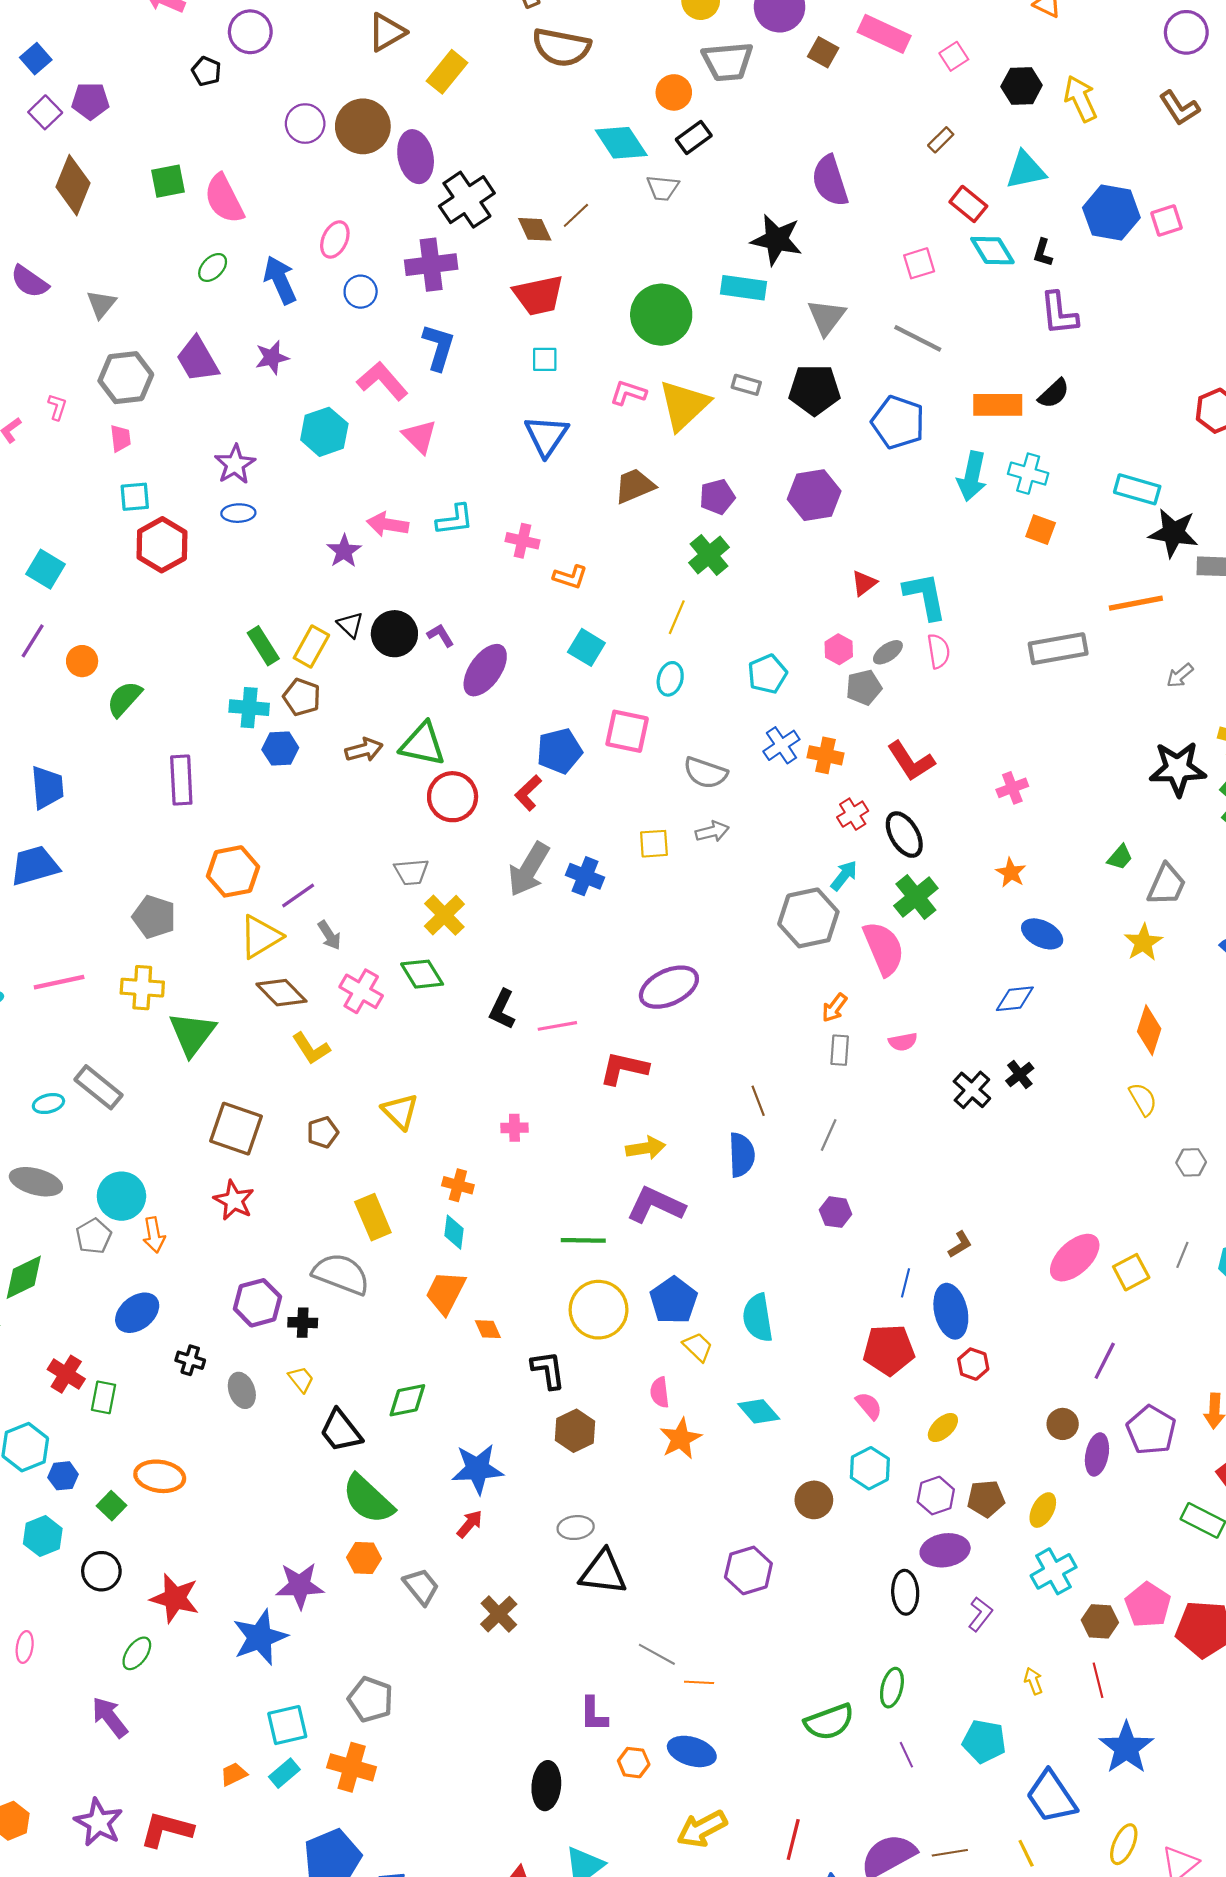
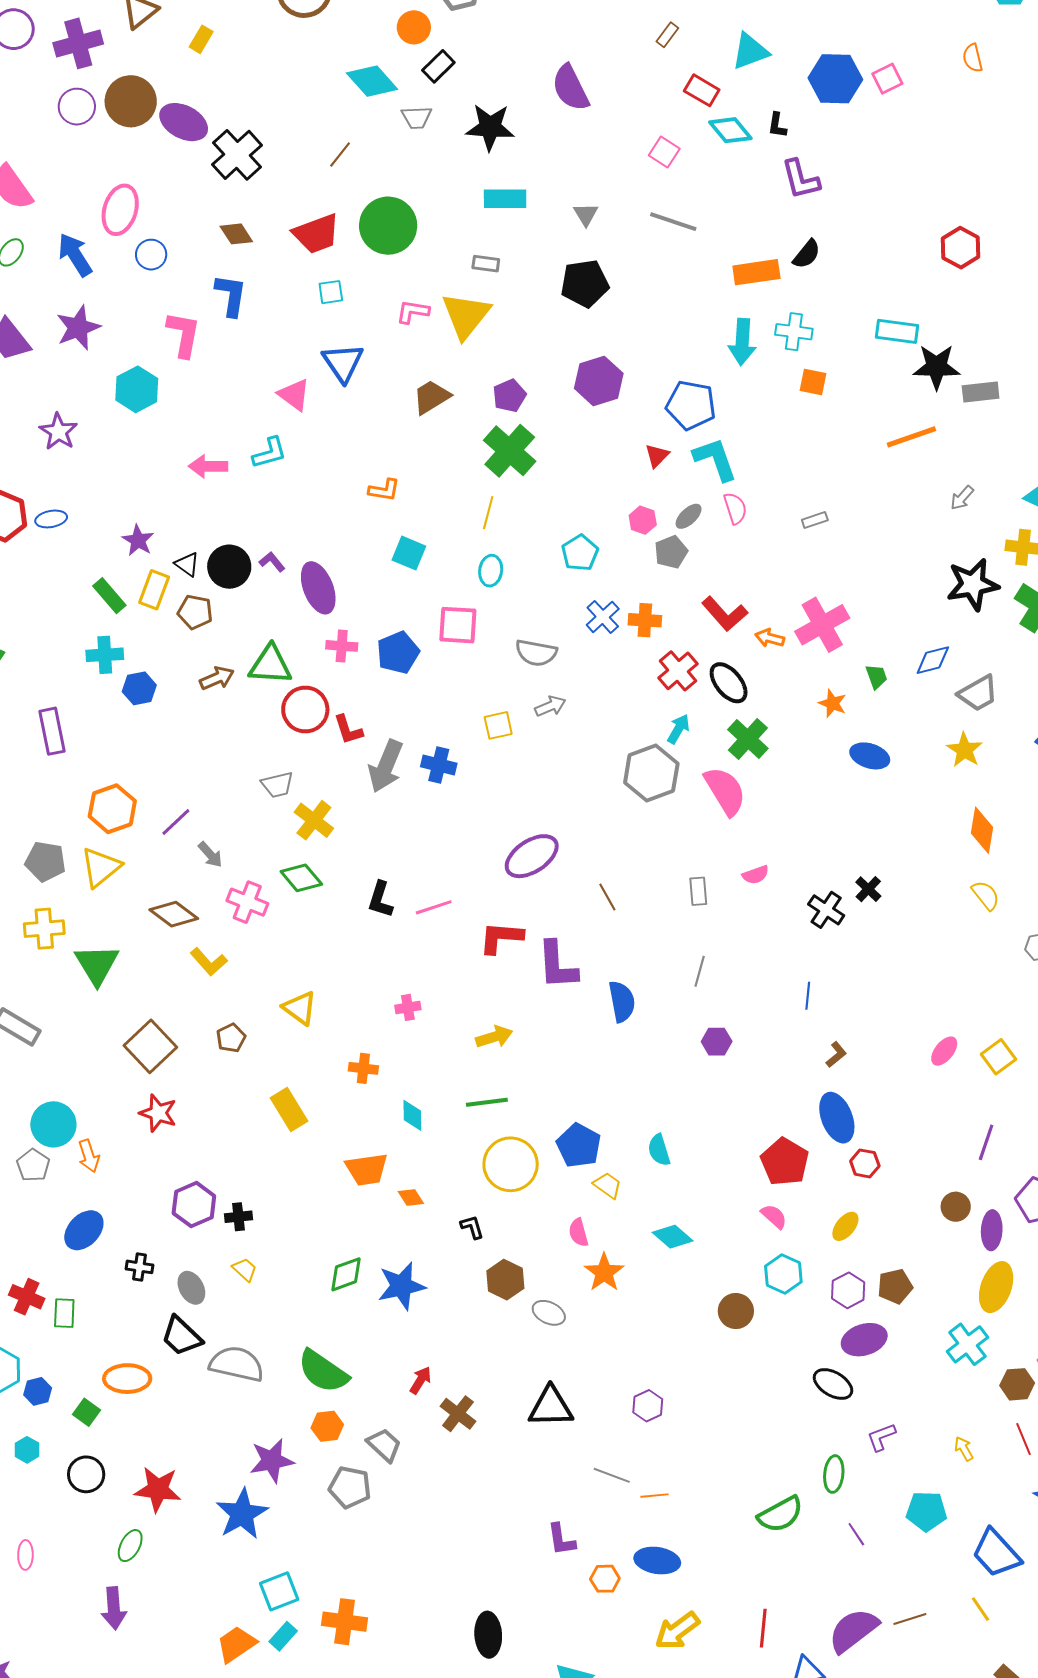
yellow rectangle: (447, 72) -> (201, 39), size x0.7
purple ellipse: (416, 157) -> (184, 122), turned -42
brown diamond: (535, 229) -> (236, 234), moved
pink ellipse: (335, 239) -> (120, 210), size x1.4
black star: (777, 240) -> (490, 127), moved
pink square: (919, 263) -> (664, 152), turned -32
purple cross: (431, 265) -> (78, 43), moved
green circle: (661, 315) -> (388, 226), moved
gray triangle: (826, 317) -> (586, 214), size x0.7
purple star: (272, 358) -> (78, 328), size x1.4
pink L-shape: (382, 381) -> (183, 334), turned 60
gray rectangle: (746, 385) -> (486, 264), moved
blue pentagon: (898, 422) -> (691, 405), moved
pink triangle: (419, 436) -> (294, 395), moved
blue ellipse: (238, 513) -> (51, 519), moved
pink cross: (522, 541) -> (342, 646), moved
purple star: (344, 551) -> (138, 540), moved
green cross: (709, 555) -> (510, 451), size x1.4
gray rectangle: (1058, 649) -> (815, 520), moved, size x0.5
purple ellipse: (485, 670) -> (318, 588), turned -48
brown pentagon: (302, 697) -> (195, 612), moved
pink cross: (1012, 788) -> (822, 625), size x1.8
red L-shape: (528, 793) -> (348, 730), moved, turned -56
red cross: (853, 814) -> (678, 671), size x1.4
green trapezoid: (1120, 857) -> (876, 677), moved, turned -52
gray trapezoid: (1167, 885) -> (978, 693), turned 45
yellow triangle: (261, 937) -> (101, 867), moved
blue diamond: (1015, 999) -> (933, 660), moved
orange arrow: (834, 1008) -> (770, 638), moved, turned 76
brown line: (758, 1101) -> (607, 897), moved
brown square: (236, 1129) -> (150, 1046), turned 36
yellow arrow: (646, 1148) -> (494, 1037), moved
purple L-shape: (656, 1205) -> (557, 965), moved, turned -110
cyan diamond: (454, 1232) -> (412, 1115), moved
pink ellipse: (1075, 1258) -> (944, 1051), size x0.6
gray semicircle: (341, 1274) -> (237, 1364), moved
blue line: (905, 1283) -> (808, 996), moved
orange trapezoid: (446, 1292) -> (367, 1169), turned -117
cyan semicircle: (758, 1318) -> (659, 1150), size x0.7
red pentagon: (889, 1350) -> (785, 1162), turned -30
black L-shape: (548, 1370) -> (472, 1227), size x0.7
black trapezoid: (341, 1431) -> (181, 1336), moved
blue star: (478, 1469) -> (402, 1286), moved
yellow ellipse: (1043, 1510) -> (996, 1287), moved, size x1.5
gray ellipse: (576, 1528) -> (549, 1313), moved, turned 40
cyan hexagon: (43, 1536) -> (27, 1450), size x0.7
purple hexagon: (748, 1570) -> (648, 1406), moved, size x0.7
black ellipse: (905, 1592) -> (833, 1384), turned -48
brown cross: (499, 1614) -> (458, 1414), moved
purple L-shape: (980, 1614) -> (881, 1437), moved, turned -140
gray pentagon: (371, 1699) -> (350, 1487), moved
purple arrow: (110, 1717) -> (114, 1608), turned -138
orange trapezoid: (234, 1774) -> (236, 1644), size x1.6
black ellipse: (546, 1786) -> (488, 1635), moved

